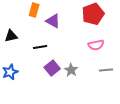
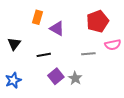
black triangle: (11, 36) -> (14, 44), turned -40
pink semicircle: (96, 45) -> (113, 45), moved
gray line: (106, 70) -> (88, 54), moved

